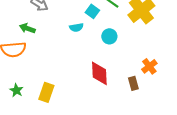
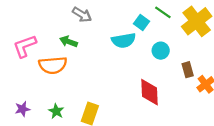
cyan semicircle: (76, 27) -> (124, 40), size x1.5
brown rectangle: (133, 83) -> (188, 70), moved

